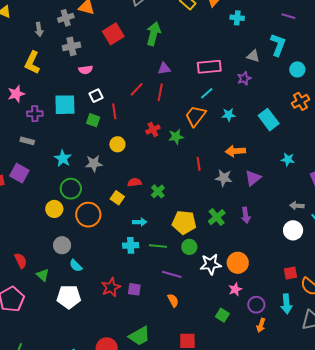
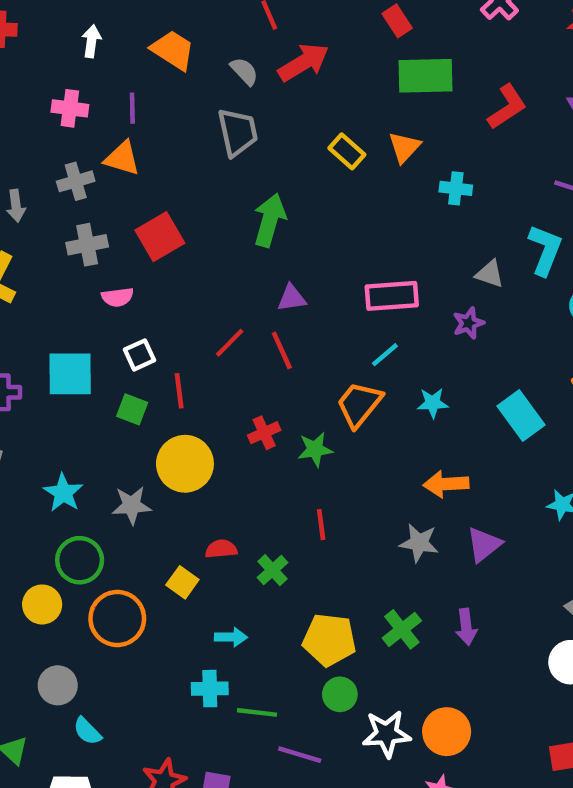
red square: (113, 34) -> (160, 237), moved
red line: (160, 92) -> (282, 350), turned -36
yellow circle: (117, 144) -> (185, 464), size x1.6
red line: (199, 164) -> (321, 525), moved
green line: (158, 246) -> (257, 712), moved

